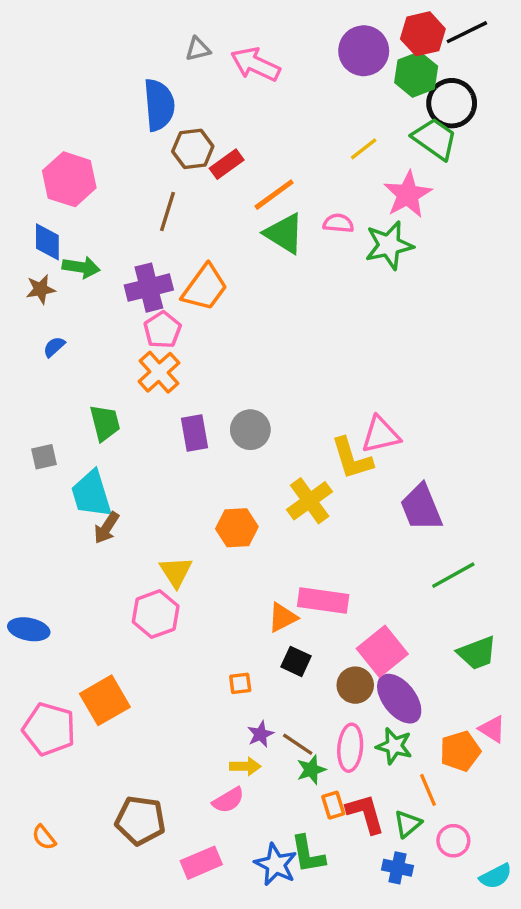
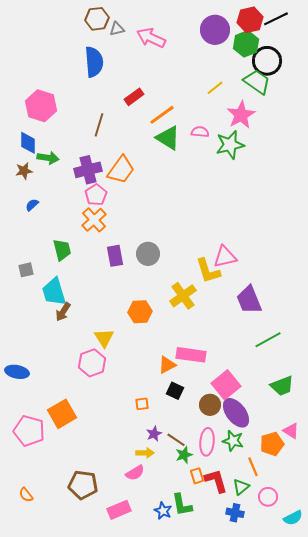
brown hexagon: (193, 149) -> (97, 19), moved
blue star: (276, 864) -> (163, 511), size x0.7

